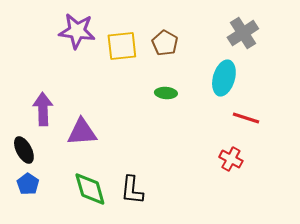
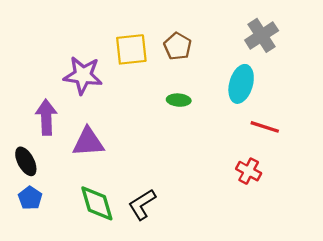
purple star: (77, 31) -> (83, 75), moved
black L-shape: (132, 190) -> (142, 204), turned 52

